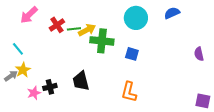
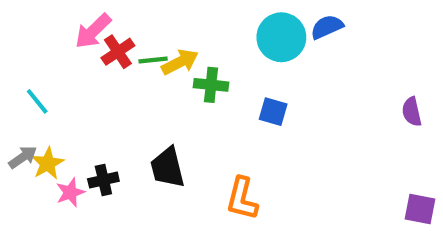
blue semicircle: (172, 13) -> (327, 27), moved
pink arrow: (29, 15) -> (93, 31), moved
green cross: (102, 41) -> (211, 85), size x0.7
yellow star: (23, 70) -> (48, 163), moved
orange L-shape: (129, 92) -> (242, 199), moved

